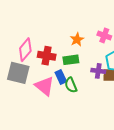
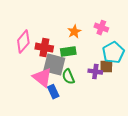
purple cross: (98, 71) -> (95, 72), moved
gray square: (18, 73) -> (54, 65), moved
blue rectangle: (61, 77) -> (53, 92), moved

